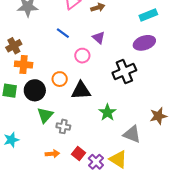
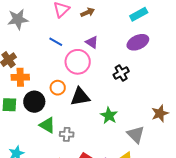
pink circle: (82, 56) -> (78, 62), size x1.6
black cross: (124, 72) -> (121, 73), size x0.7
green triangle: (45, 115) -> (47, 125), turned -36
gray triangle: (132, 134) -> (136, 134), turned 30

